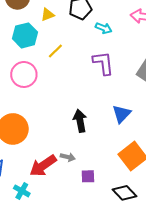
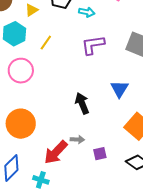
purple L-shape: (103, 63) -> (93, 45), turned -80

